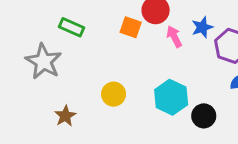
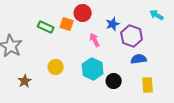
green rectangle: (72, 27) -> (46, 27), moved
pink arrow: (174, 37) -> (95, 40), moved

